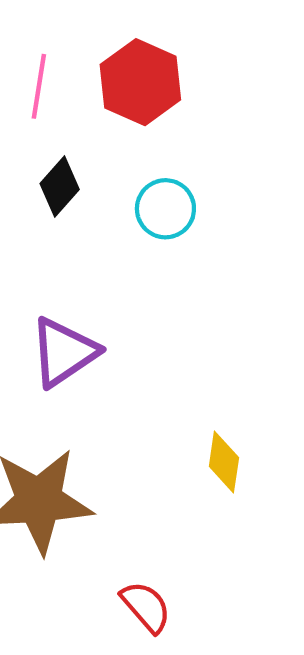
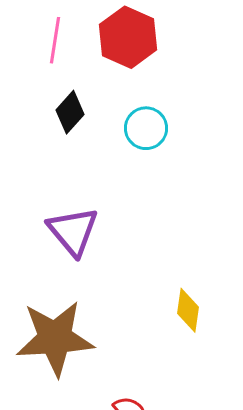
purple triangle: (64, 352) -> (73, 231), turned -36

